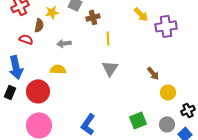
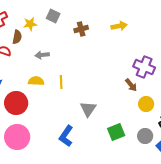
yellow arrow: (141, 14) -> (119, 26), turned -56
brown cross: (93, 17) -> (81, 29), moved
purple cross: (166, 26) -> (144, 67), moved, turned 30
yellow line: (108, 38) -> (61, 82), moved
gray triangle: (110, 68) -> (88, 109), moved

